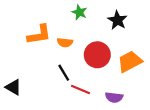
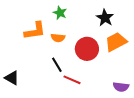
green star: (79, 12) -> (60, 13), moved
orange trapezoid: (130, 62) -> (116, 42), moved
purple semicircle: (114, 97) -> (121, 87), moved

